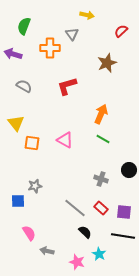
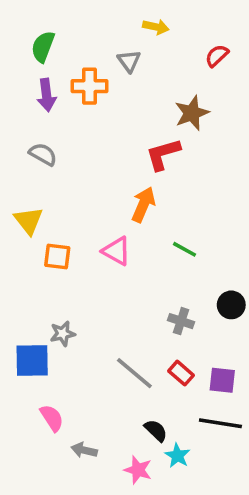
purple arrow: (13, 54) -> (46, 95), moved, turned -114
red L-shape: (67, 86) -> (163, 154), moved
orange arrow: (101, 114) -> (143, 204), moved
blue square: (18, 201) -> (32, 361), size x1.5
black semicircle: (85, 232) -> (156, 430), moved

